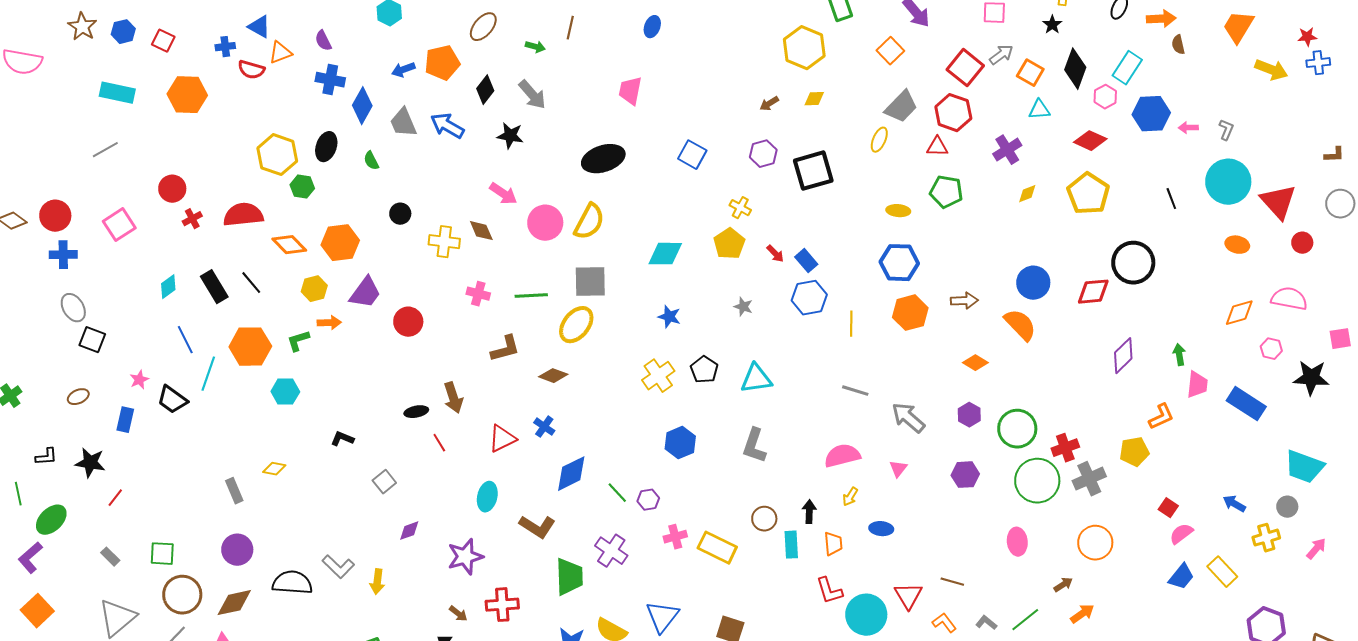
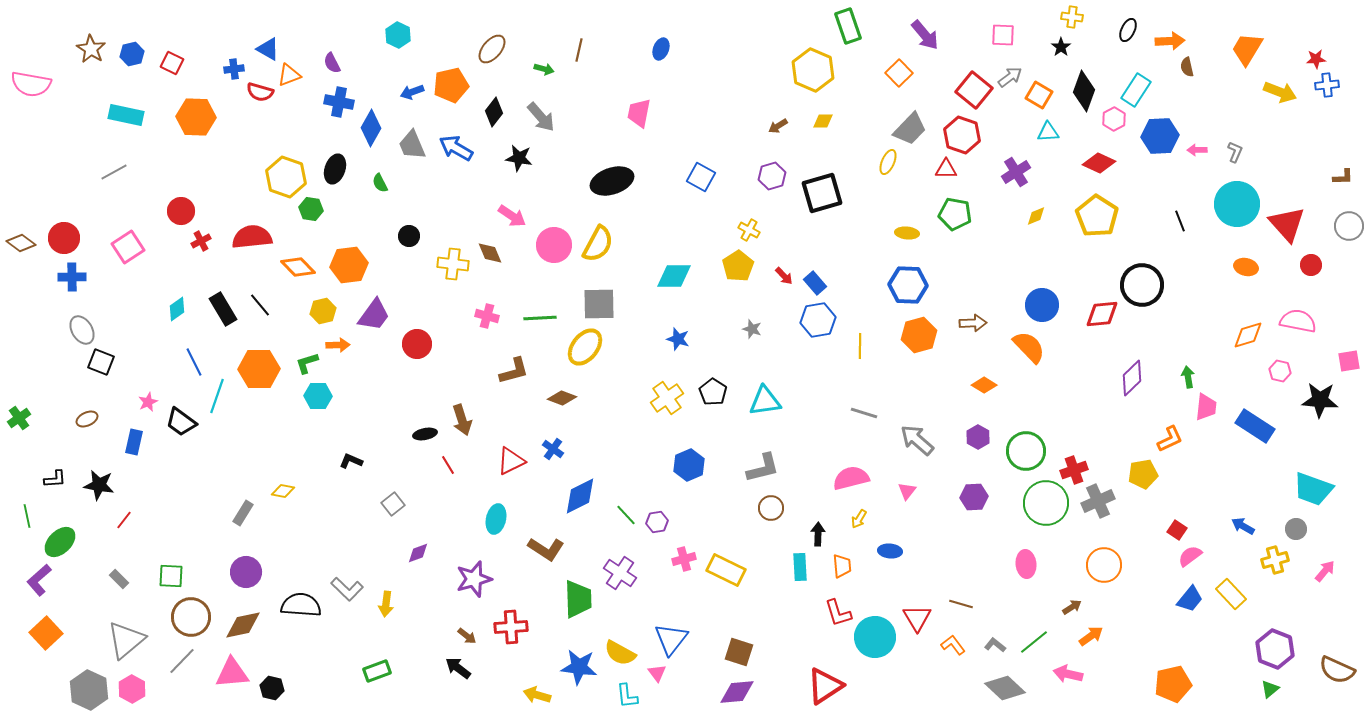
cyan hexagon: (285, 392) -> (318, 396), moved
gray L-shape: (754, 446) -> (763, 468), turned -123
gray rectangle: (234, 491) -> (243, 513), turned 55
brown circle: (764, 519) -> (771, 508), moved

